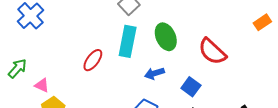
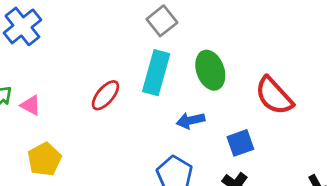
pink triangle: (42, 85) -> (31, 105), moved
blue square: (191, 87) -> (240, 143), turned 30

